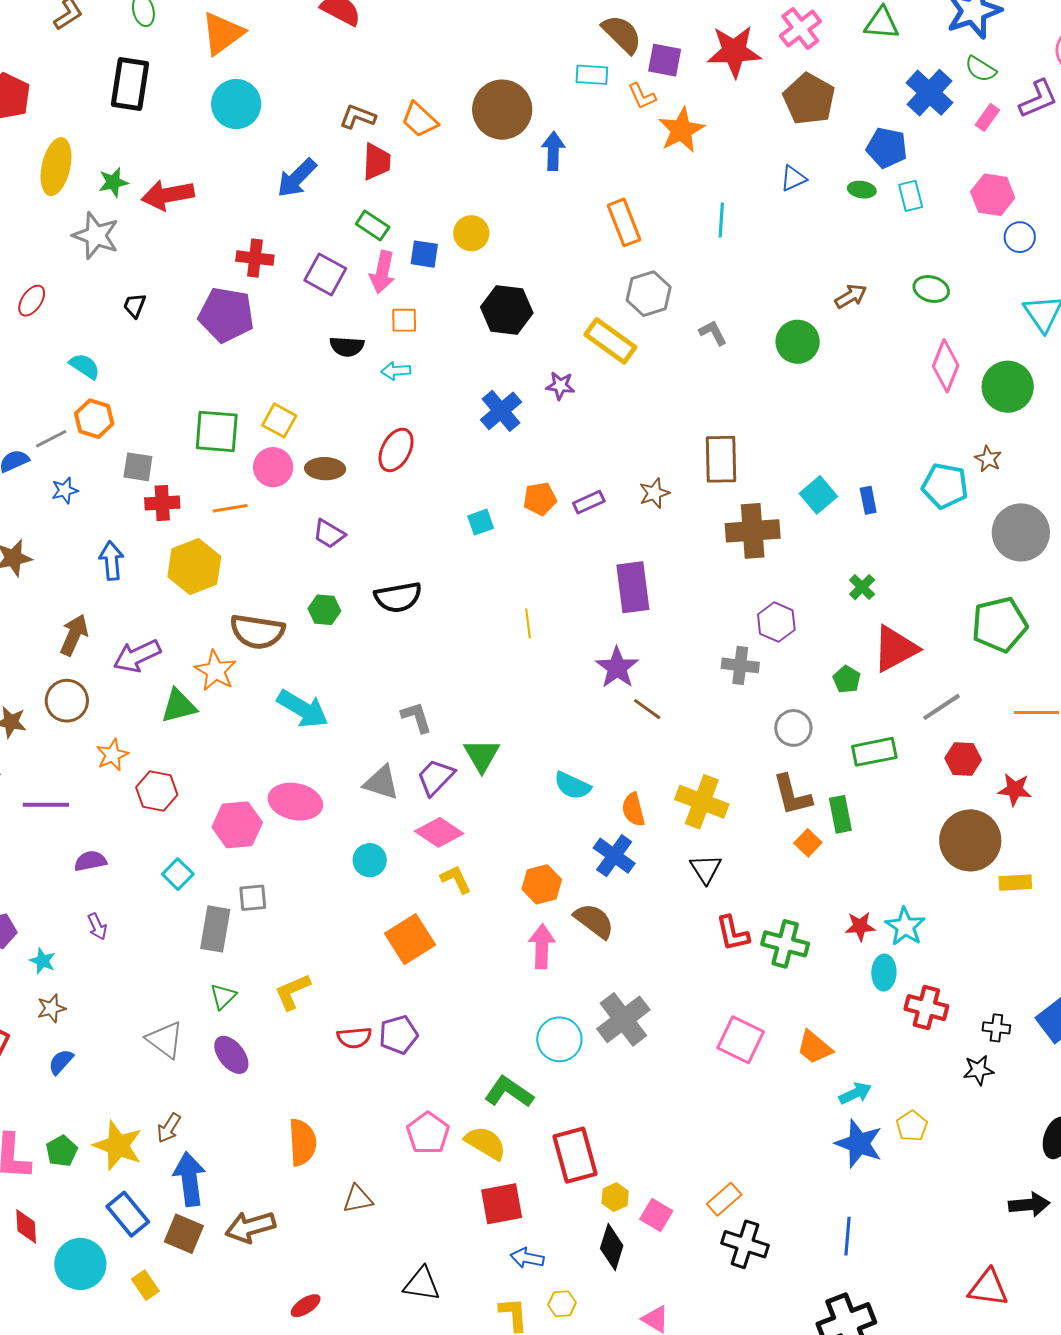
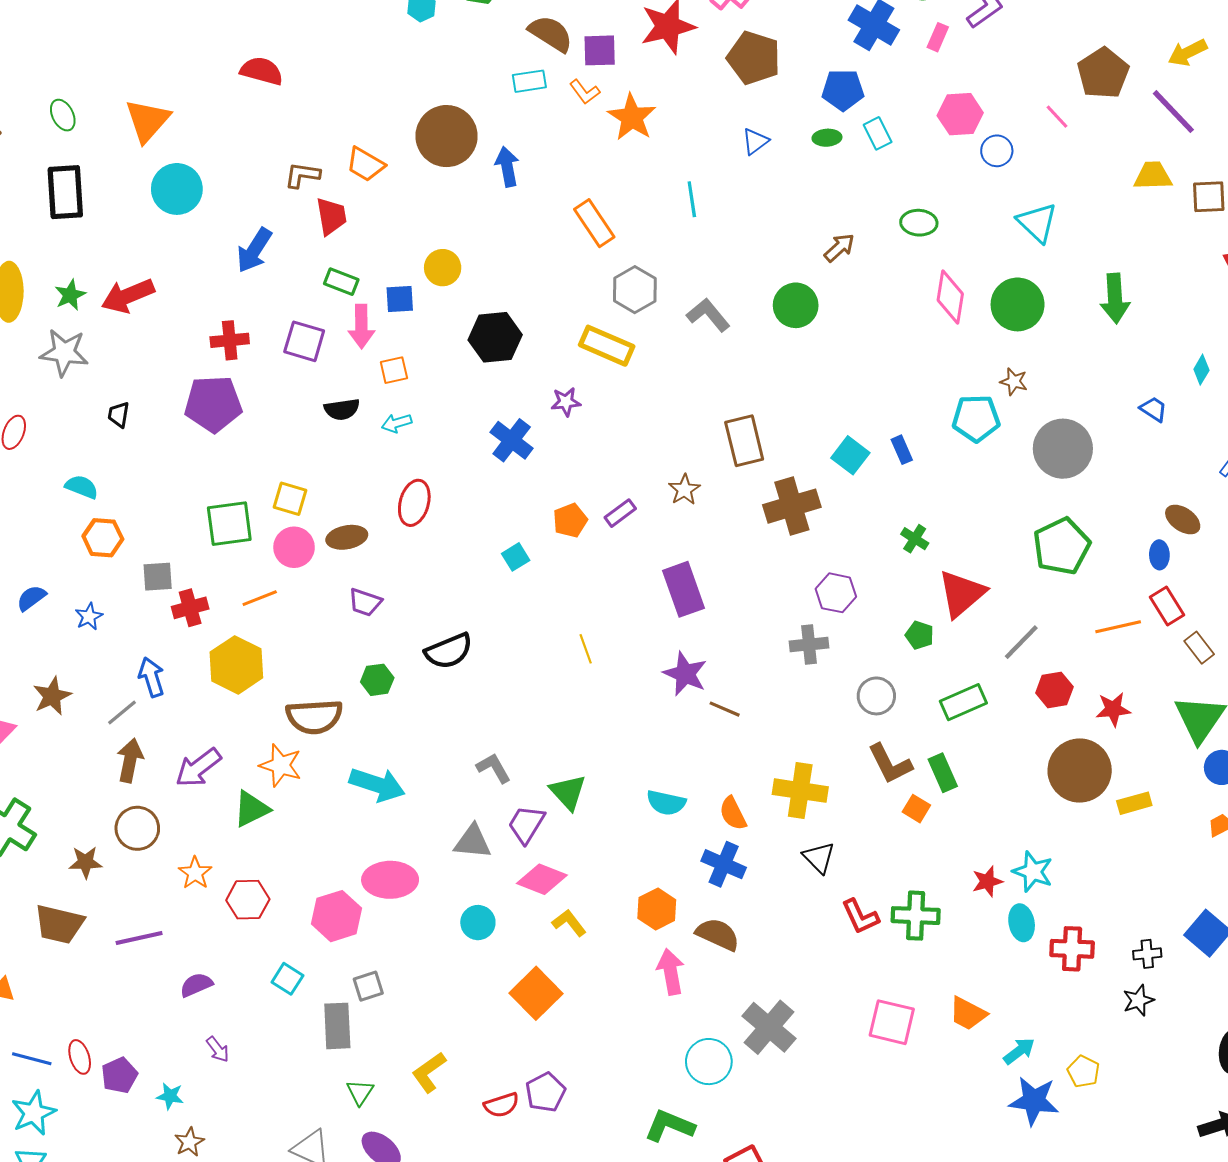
gray L-shape: (713, 333) -> (708, 315), size x1.4
gray line: (51, 439) -> (122, 713), moved

